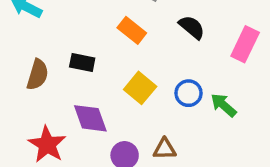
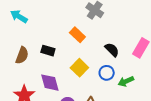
black semicircle: (192, 27) -> (112, 50), moved
green arrow: (224, 105) -> (126, 81), turned -70

